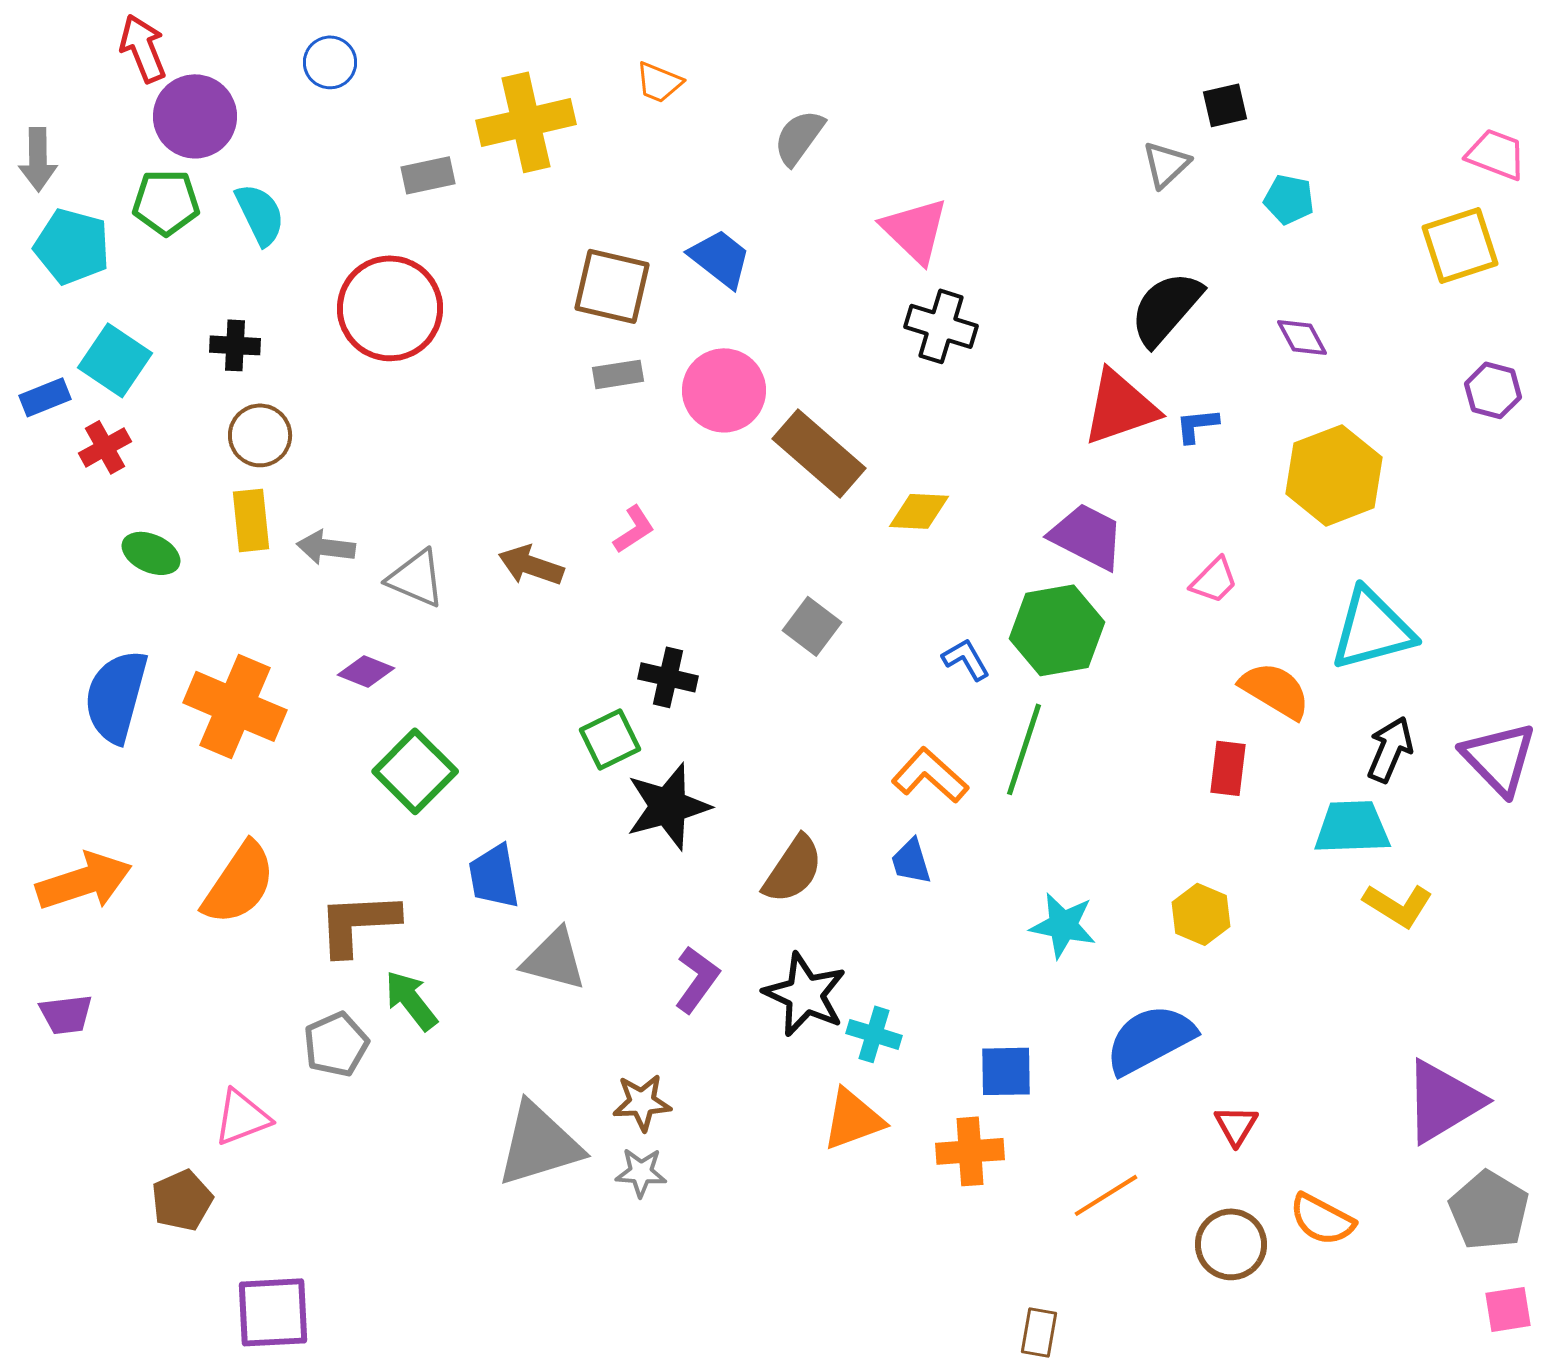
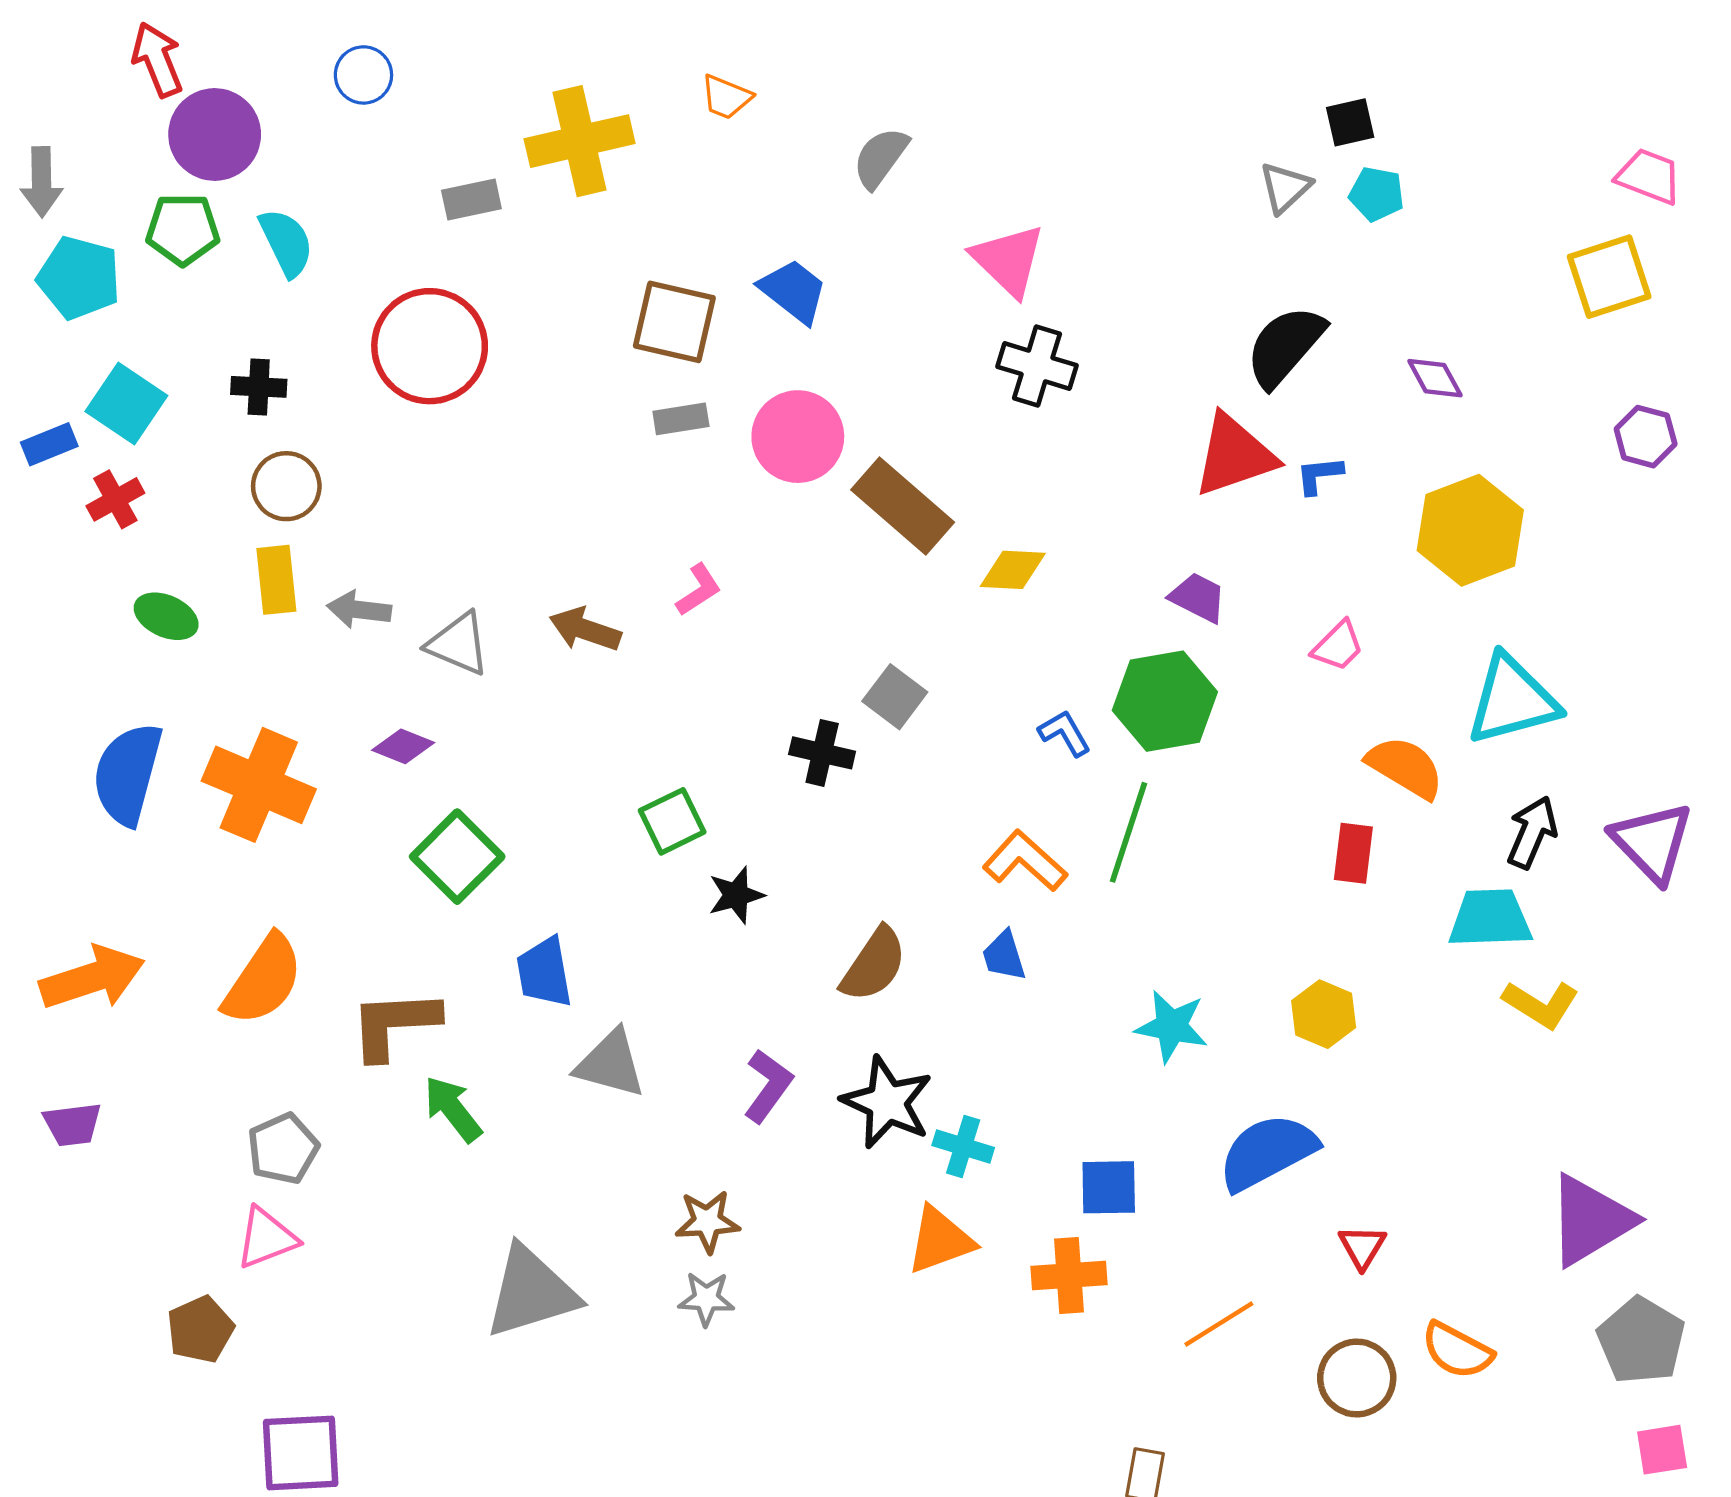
cyan pentagon: (1289, 199) -> (1377, 194), moved
purple trapezoid: (1087, 536) -> (1198, 598), size x0.7
black cross: (668, 677) -> (822, 753), moved
black star: (668, 806) -> (736, 895), size x0.6
gray pentagon: (336, 1044) -> (283, 1149), moved
gray triangle: (539, 1144) -> (531, 1292), moved

